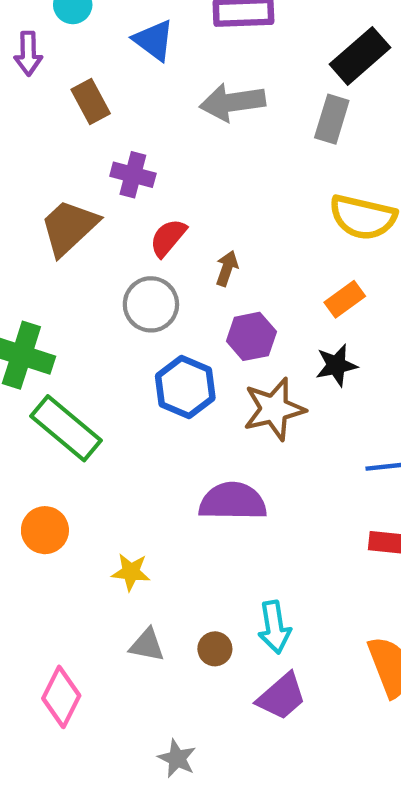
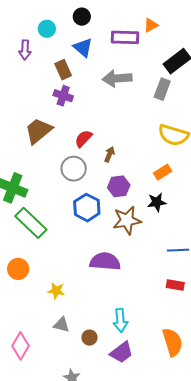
brown rectangle: (91, 101) -> (63, 70), moved
purple cross: (133, 175) -> (63, 96), moved
brown circle: (215, 649) -> (89, 338), moved

